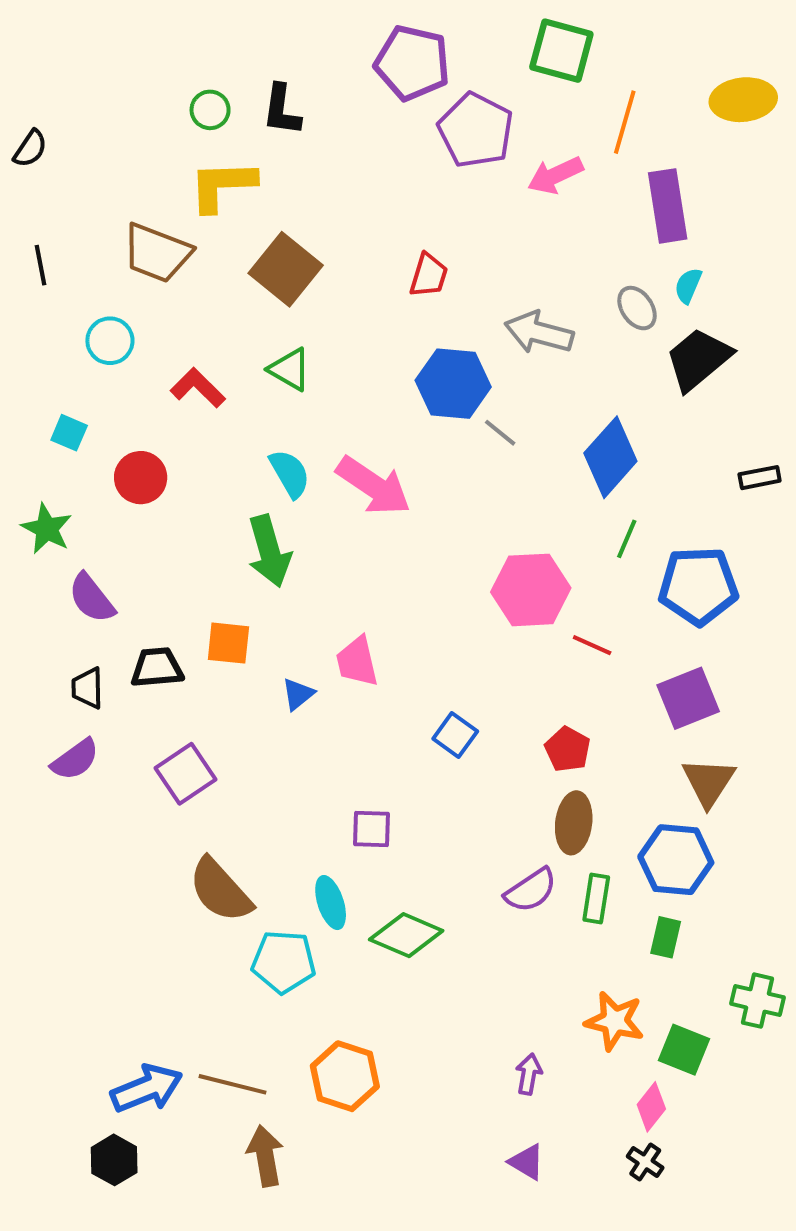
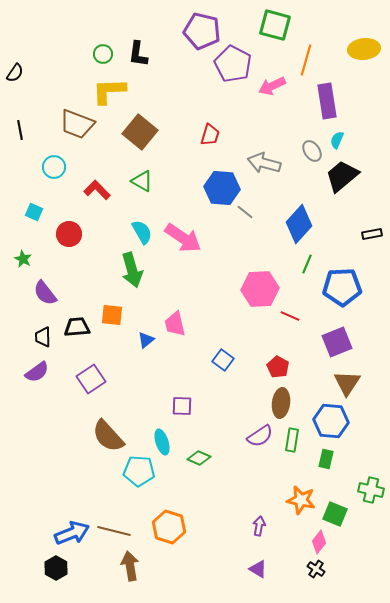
green star: (47, 529) -> (23, 259), size x0.7
green diamond: (406, 935) -> (199, 458), size x0.7

